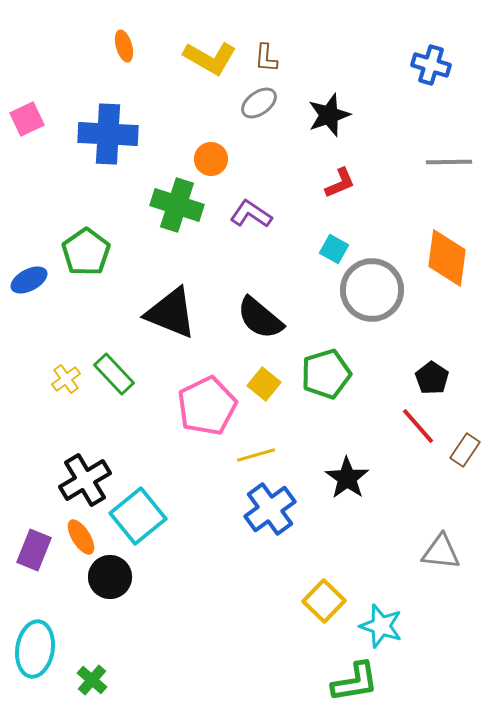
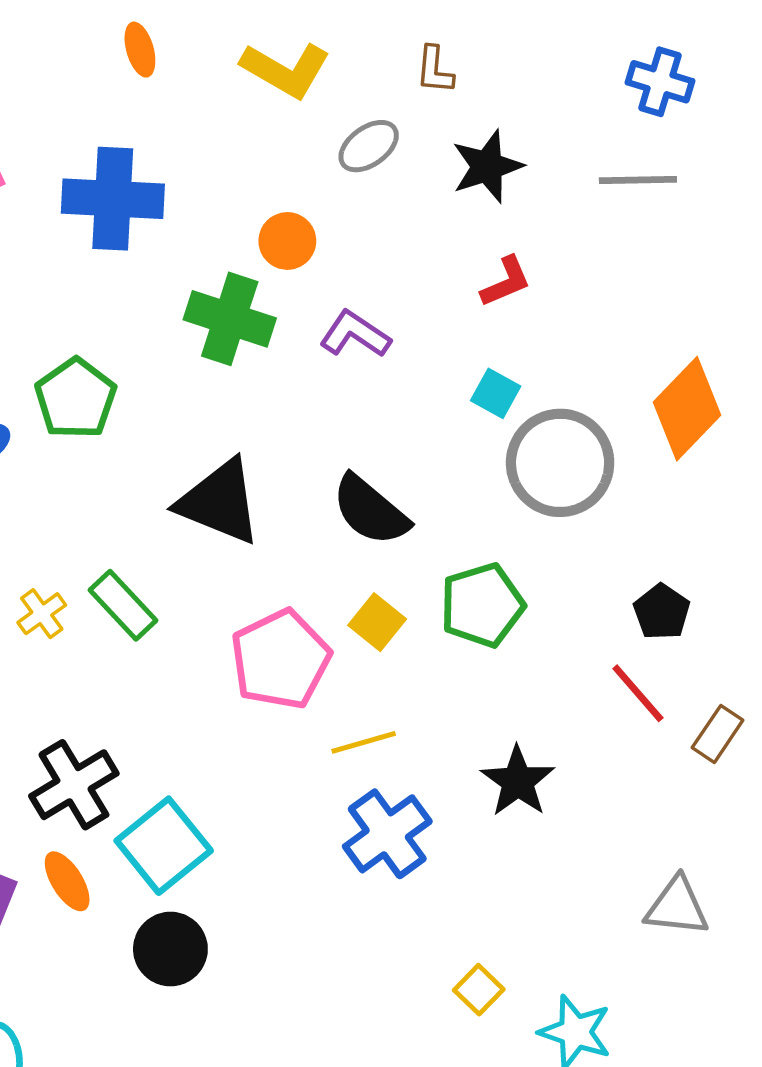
brown L-shape: (266, 58) -> (435, 70), moved
gray line: (449, 162) -> (638, 180), moved
orange diamond: (447, 258) -> (687, 409), turned 36
black circle: (110, 577) -> (170, 949), moved
yellow square: (324, 601) -> (479, 990), size x0.7

